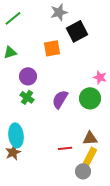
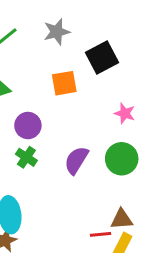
gray star: (59, 12) -> (57, 32), moved
pink star: (100, 77) -> (125, 113), moved
red line: (65, 148) -> (100, 234), moved

